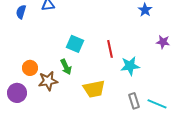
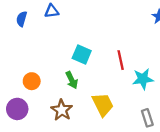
brown star: (48, 81) -> (62, 110), moved, turned -30
yellow trapezoid: (94, 89) -> (103, 105), turned -105

